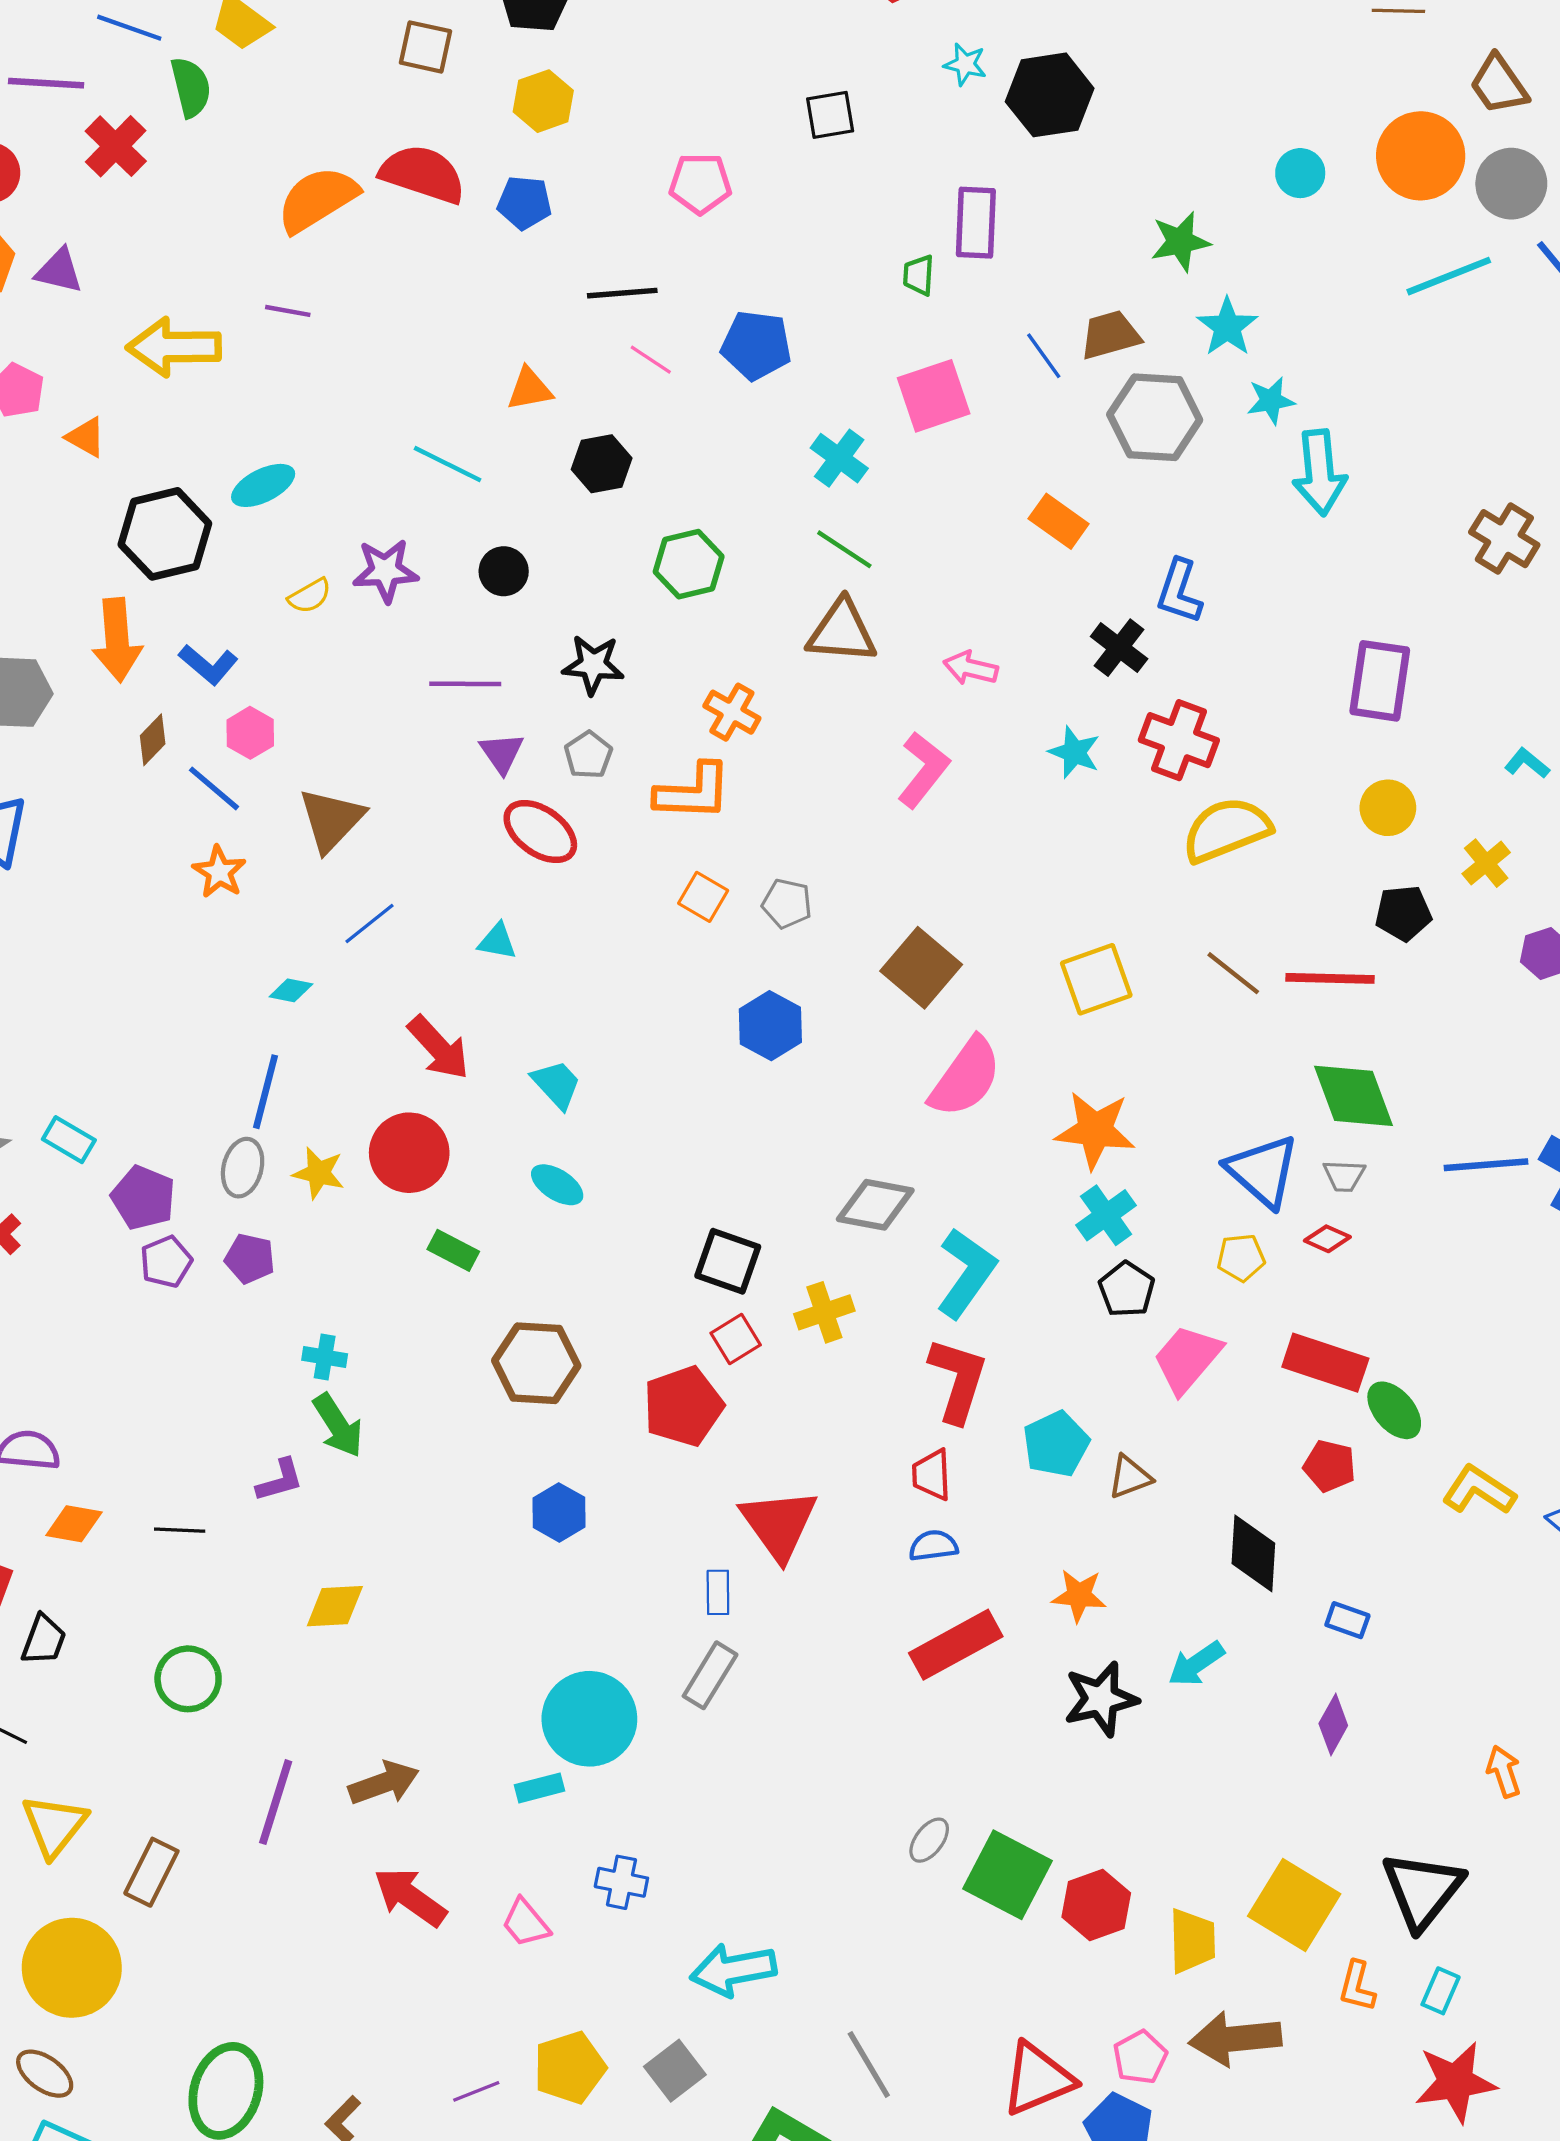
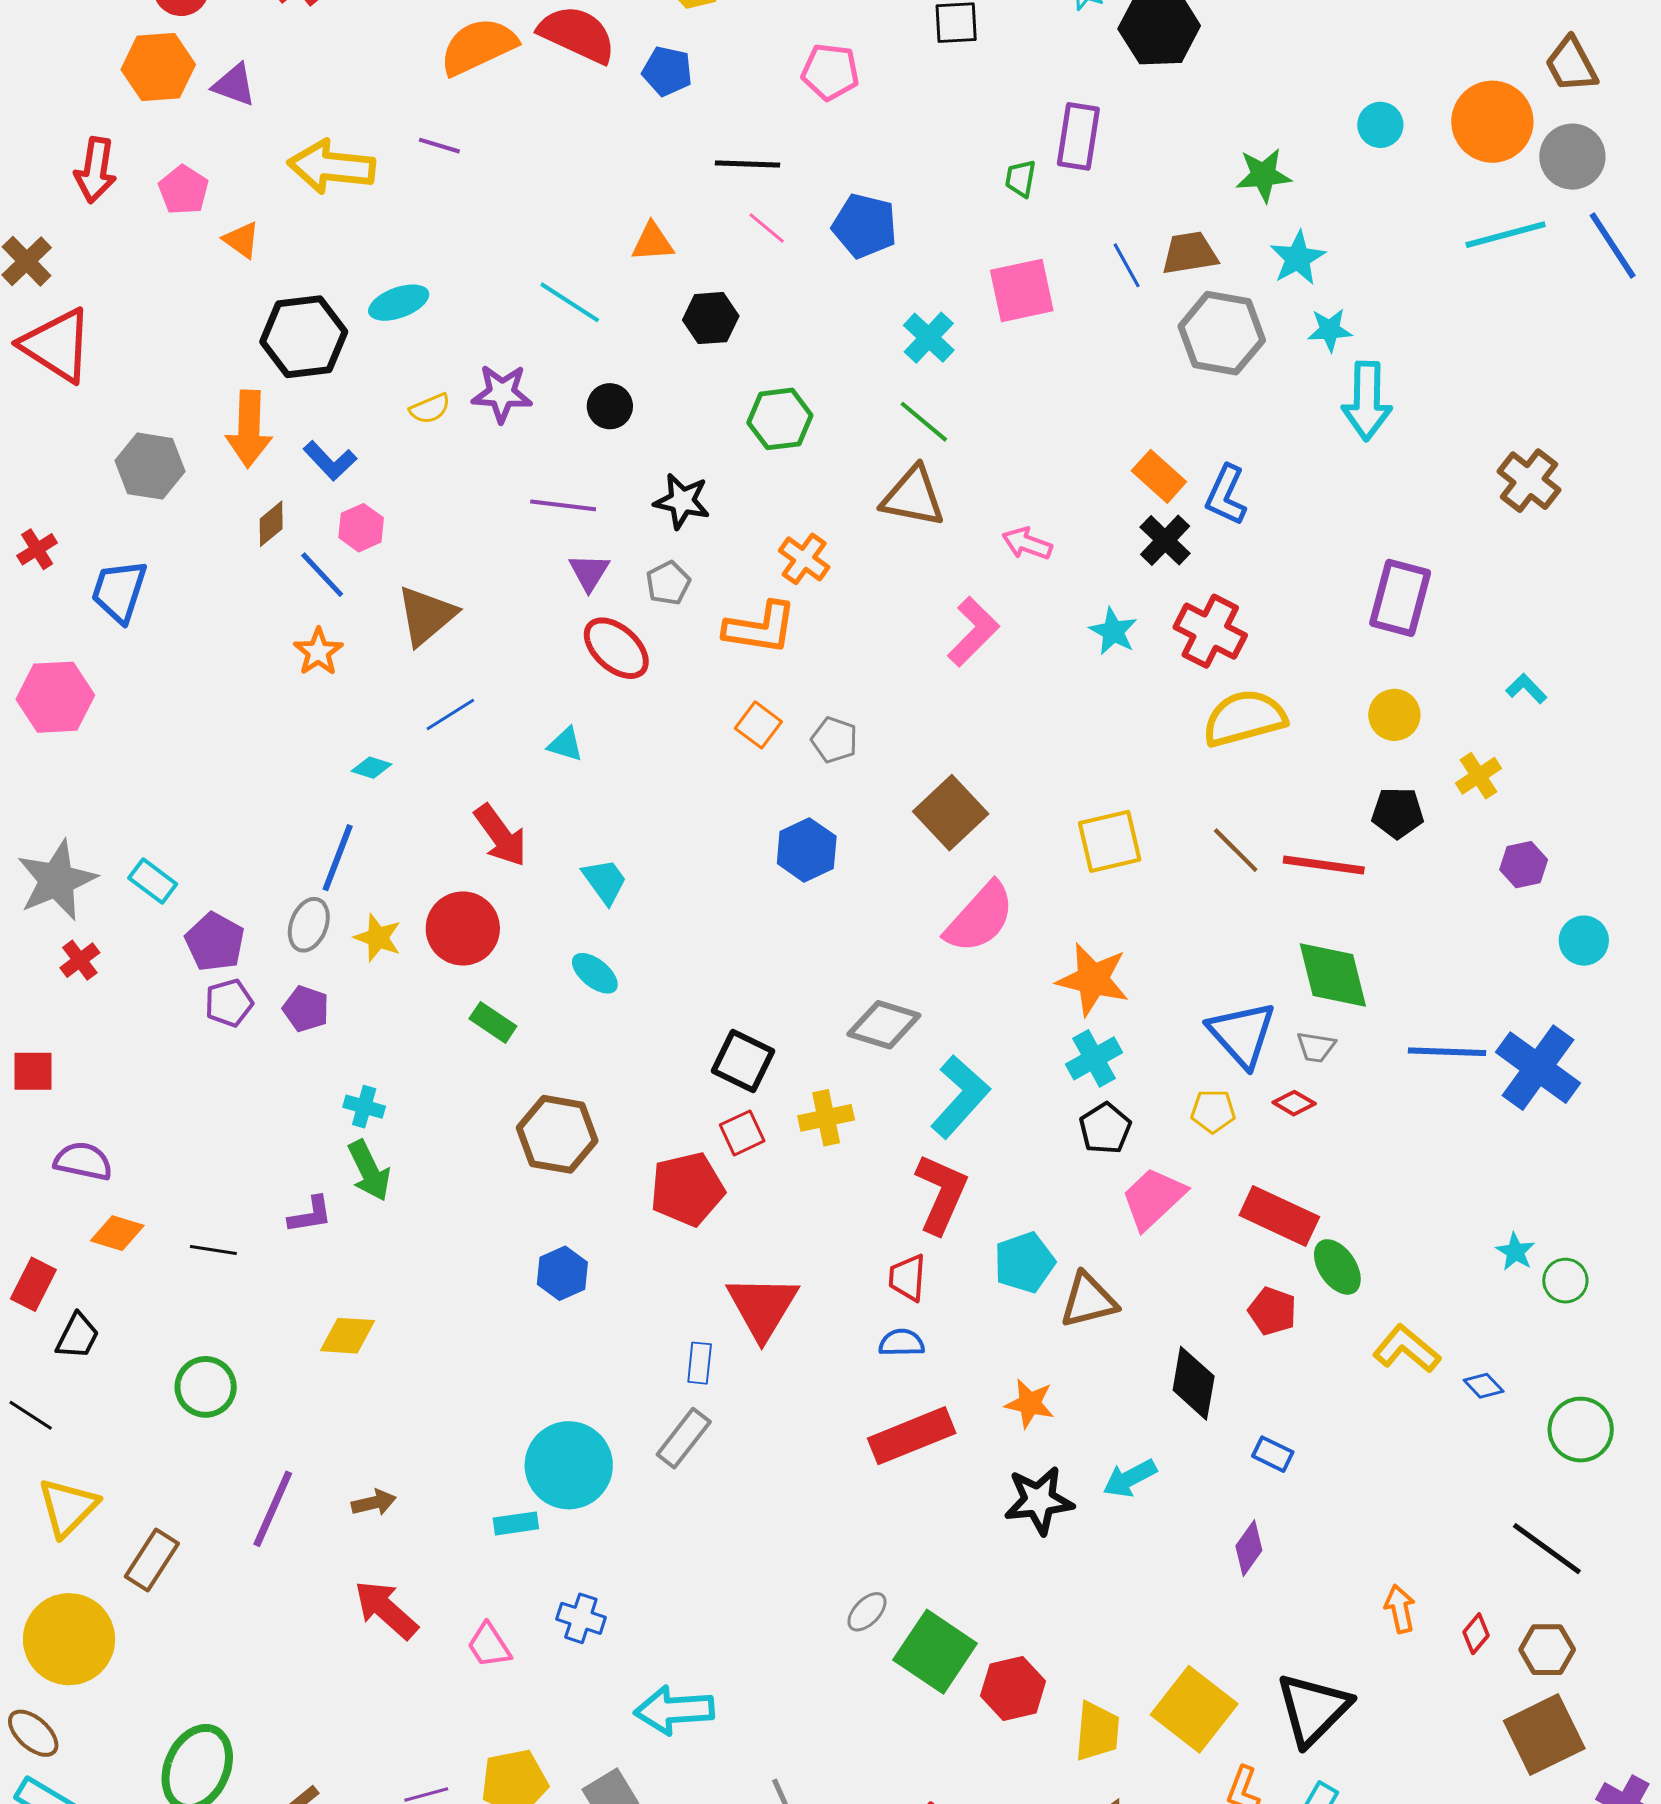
orange rectangle: (1059, 521) -> (1159, 476), moved
brown triangle: (1130, 1477) -> (1088, 1300), size x1.4
brown arrow: (384, 1783) -> (374, 1503), size x0.7

